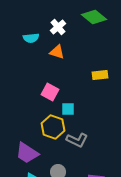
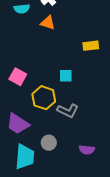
pink square: (50, 92) -> (18, 77), moved
cyan square: (68, 109) -> (66, 76), moved

